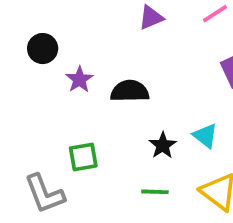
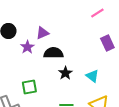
purple triangle: (151, 18) -> (42, 33), moved
black star: (163, 145) -> (65, 73), moved

